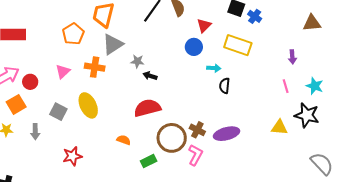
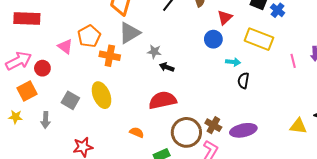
orange pentagon: (73, 34) -> (89, 36), moved
pink triangle: (63, 71) -> (65, 46), moved, turned -42
pink line: (286, 86) -> (293, 61), moved

